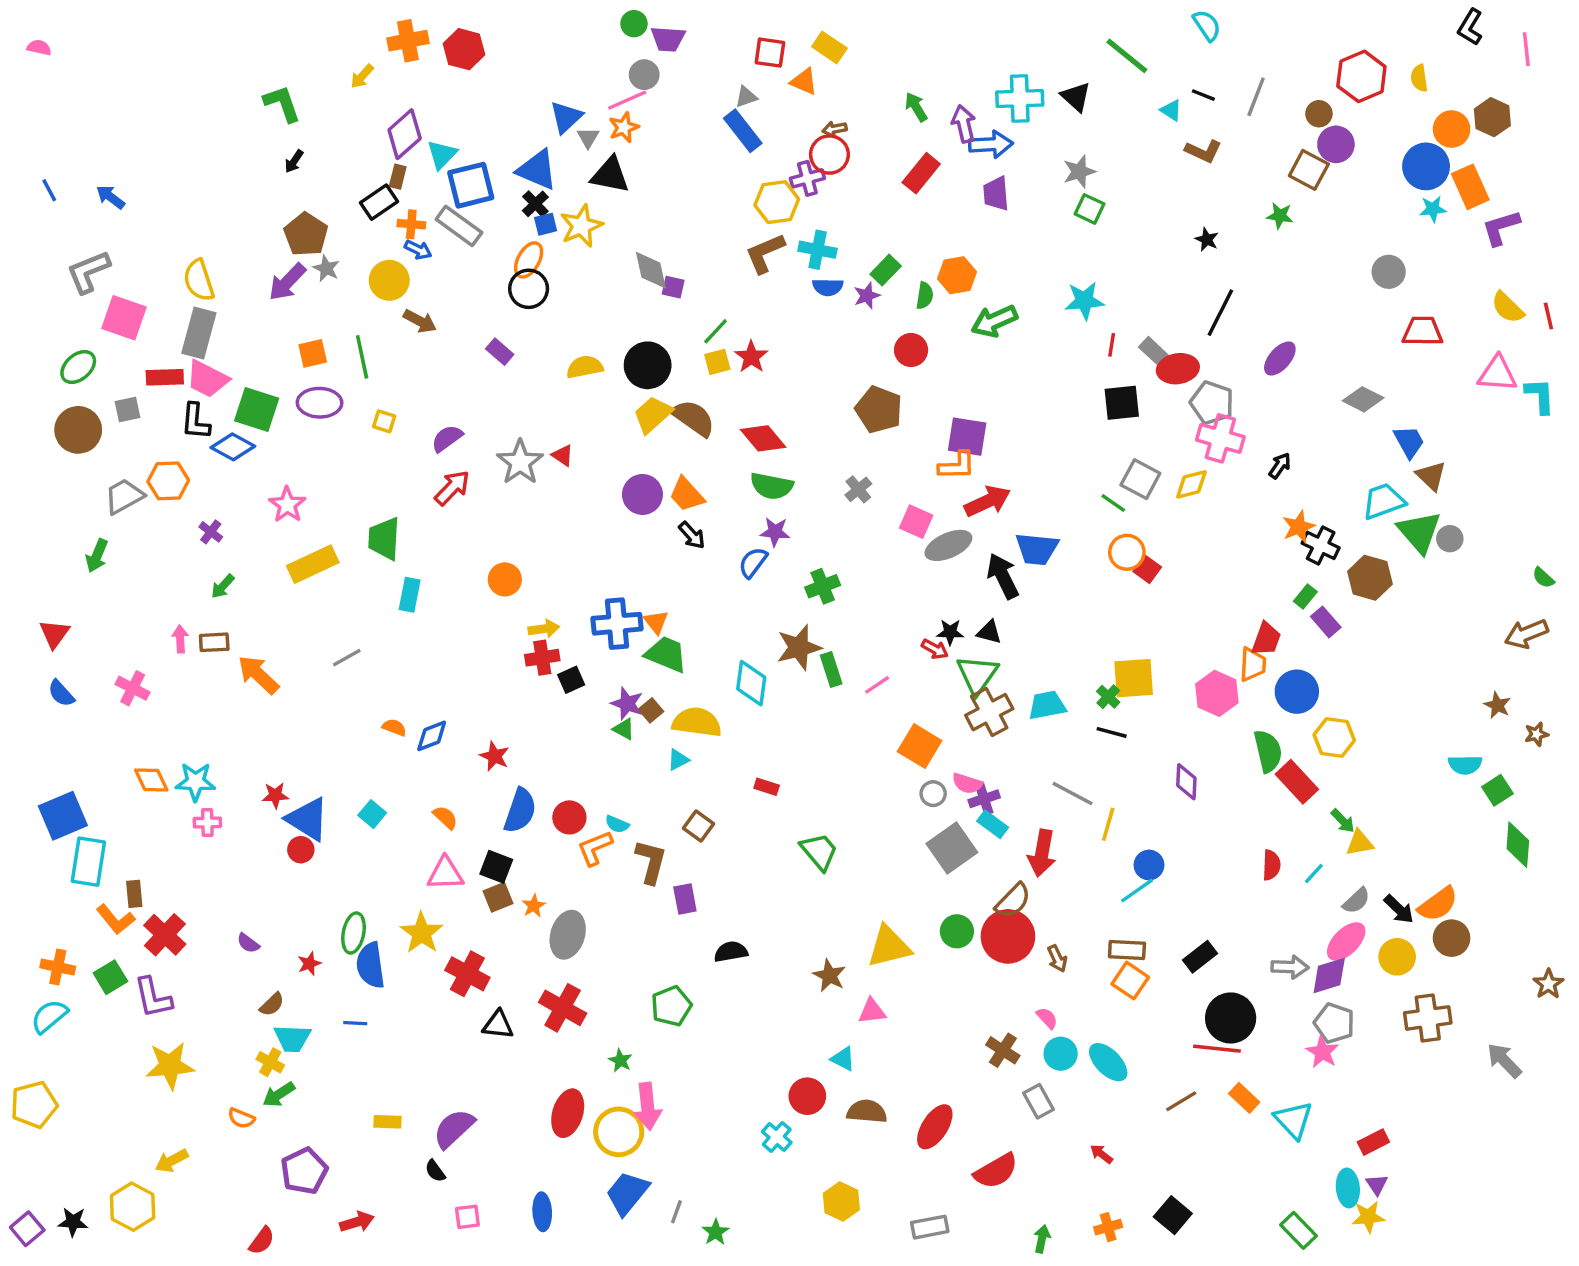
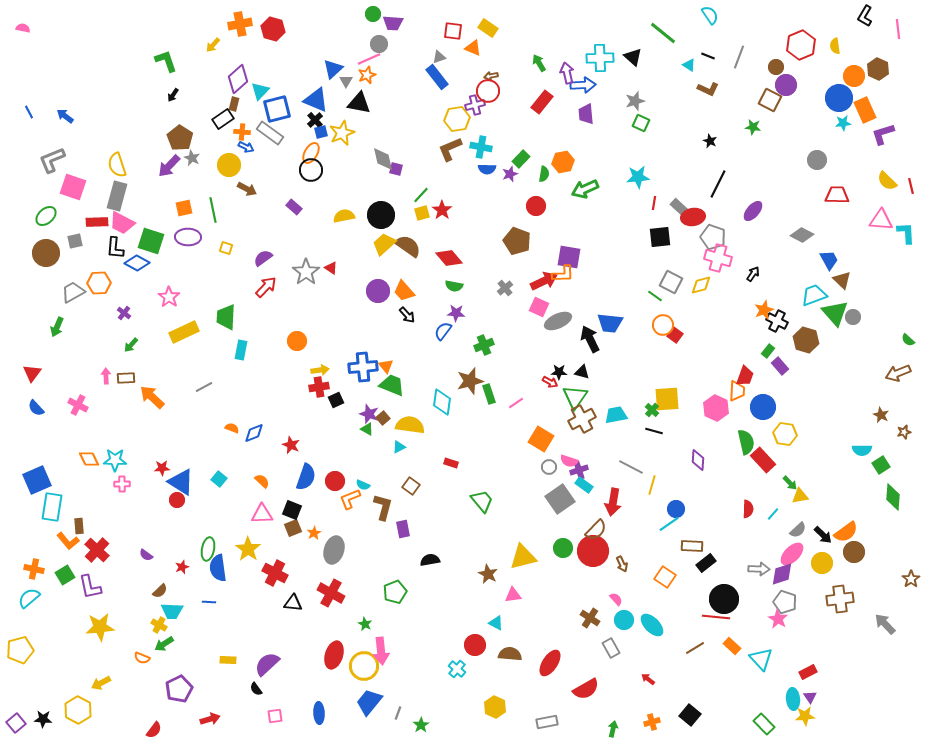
green semicircle: (772, 486) -> (454, 286), size x0.7
red arrow: (988, 501) -> (544, 281), moved
brown rectangle: (1127, 950) -> (692, 546), moved

